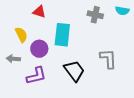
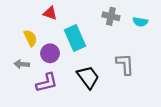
cyan semicircle: (122, 11) -> (140, 22), moved
cyan rectangle: (62, 35) -> (75, 38), turned -30

